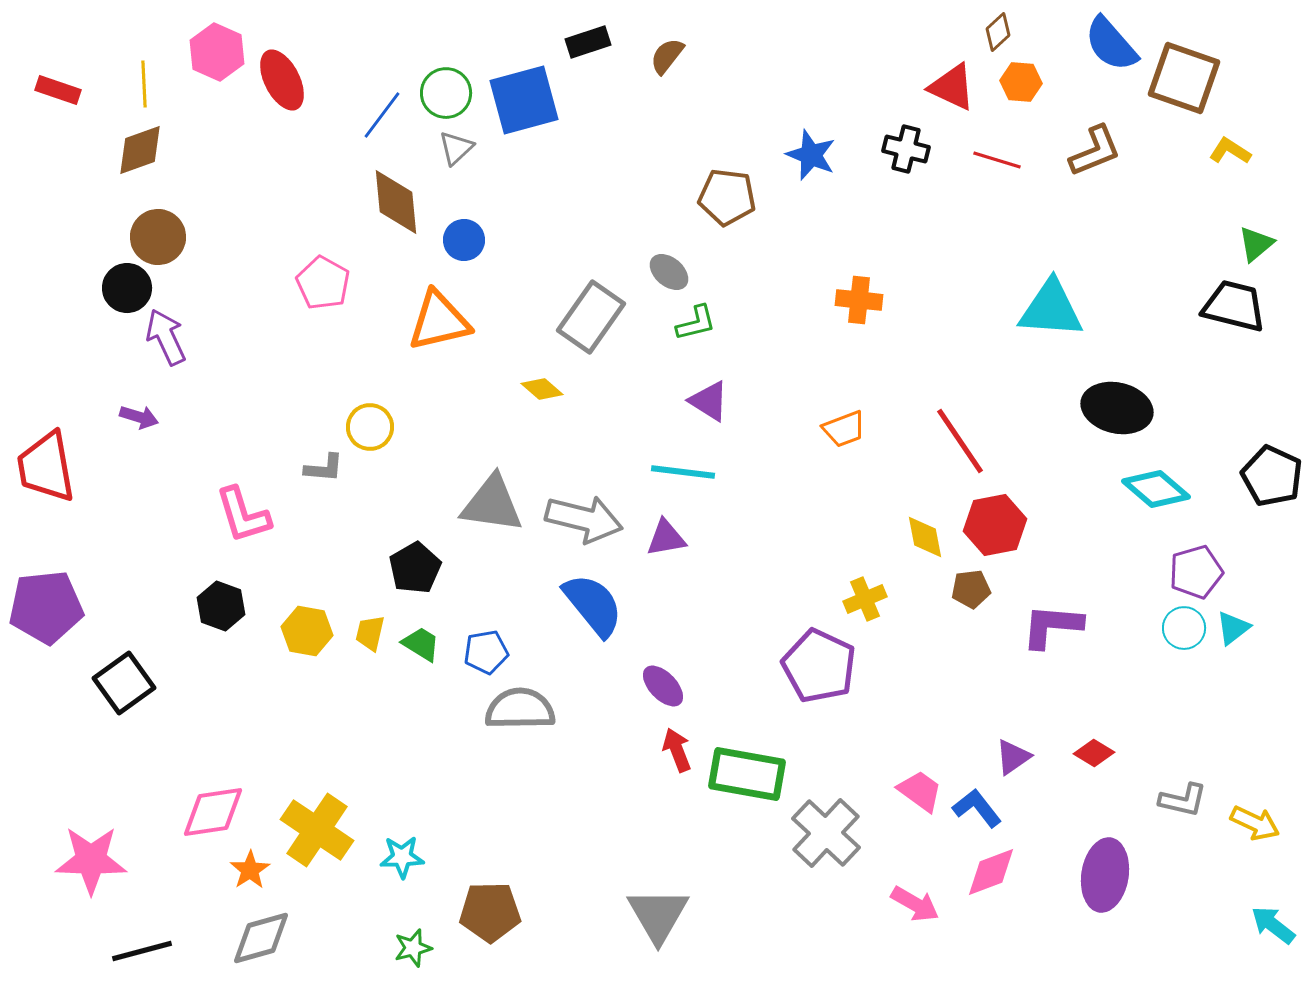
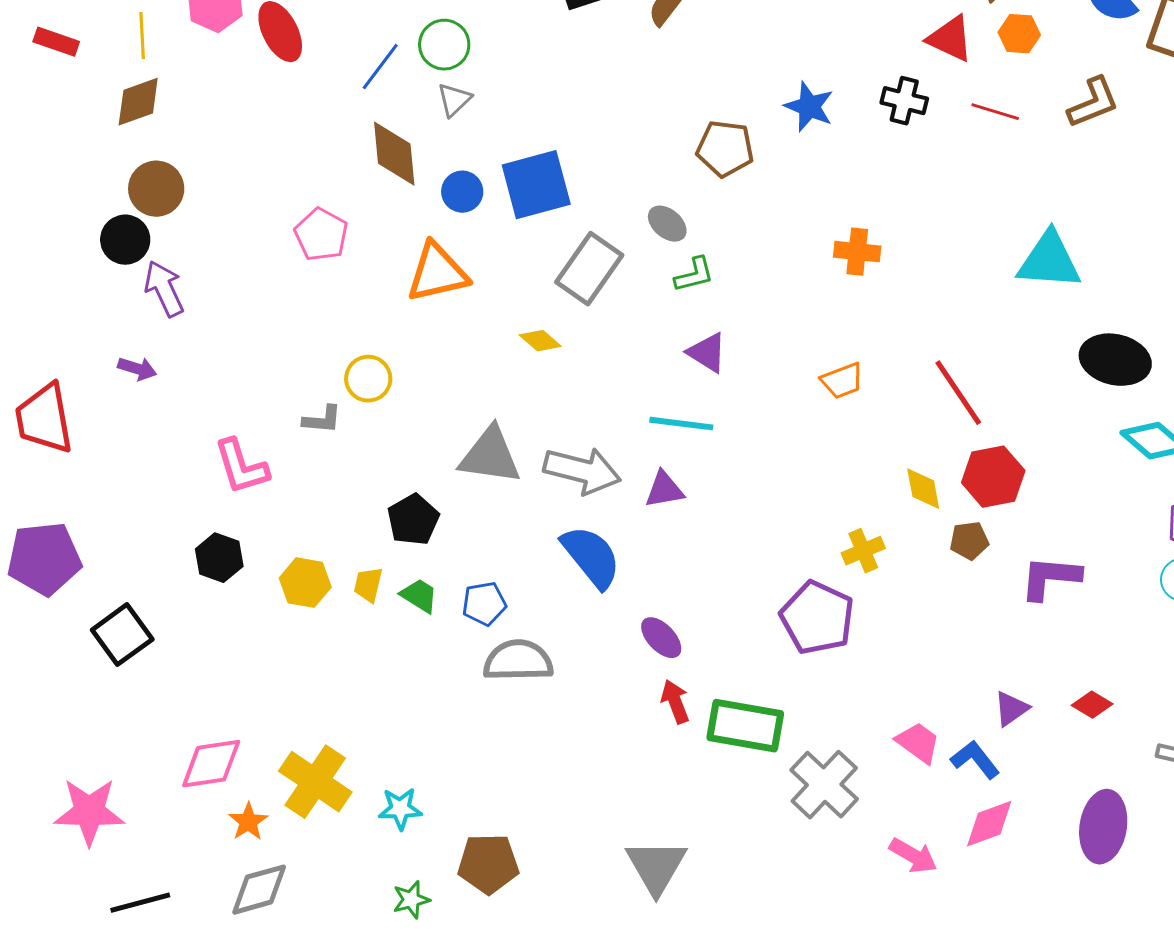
blue square: (524, 100) -> (536, 185), moved

